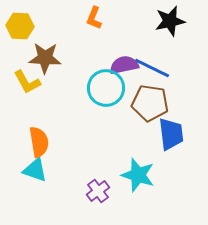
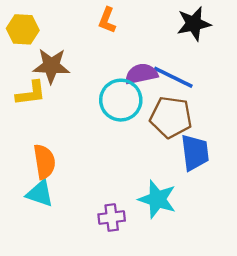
yellow L-shape: (27, 82) -> (31, 93), turned -68
purple cross: (98, 191) -> (112, 217), turned 30

